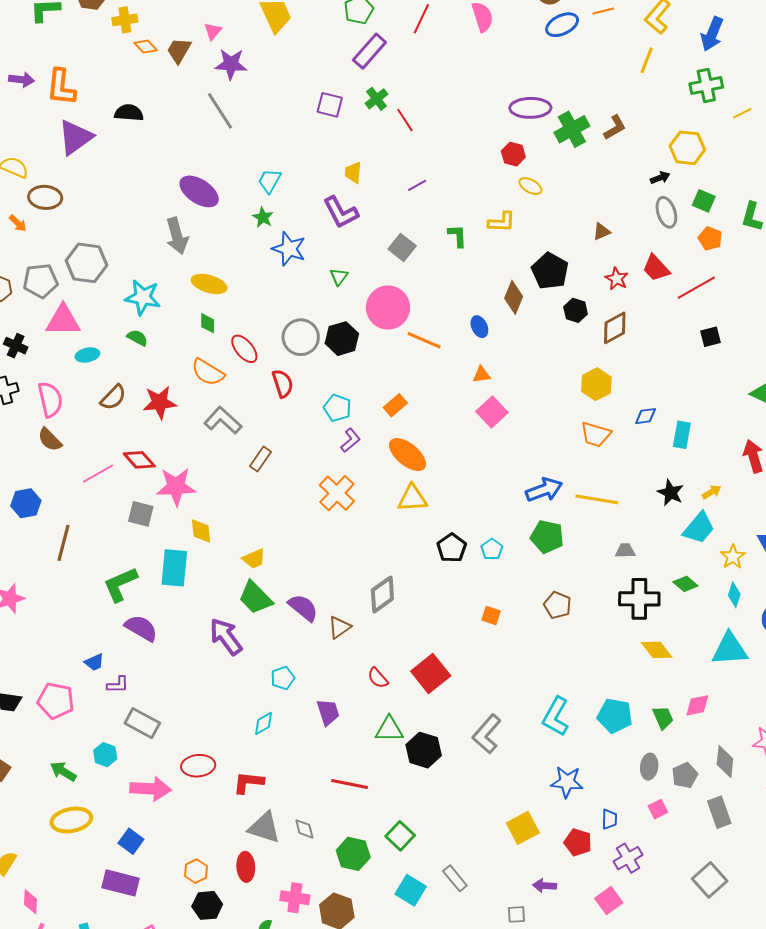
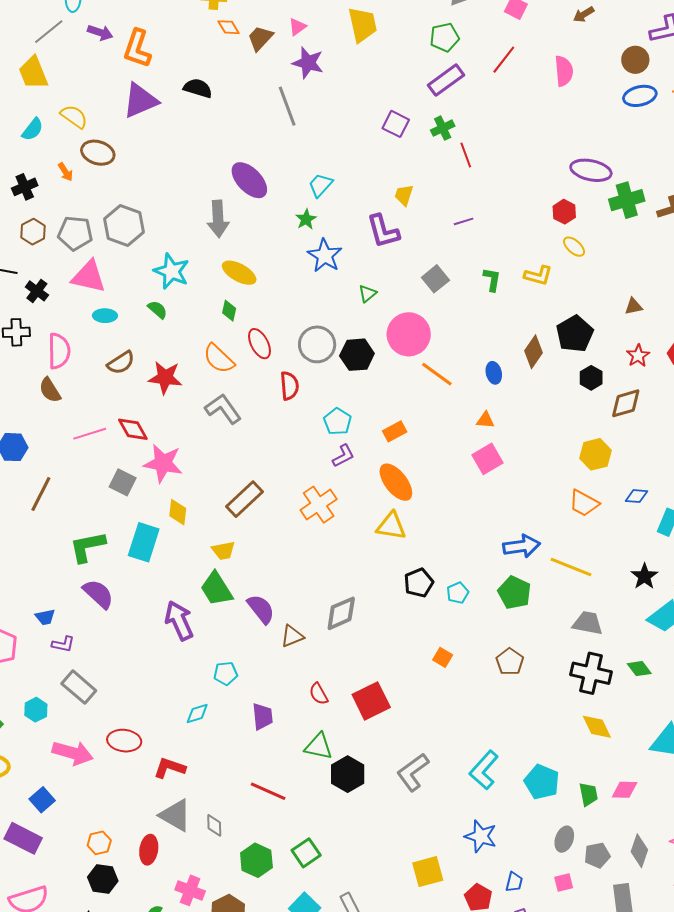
brown rectangle: (260, 459) -> (245, 499), moved, size x1.5
gray trapezoid: (625, 551) -> (588, 623), size x1.5

